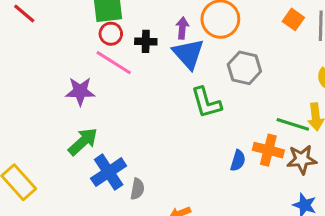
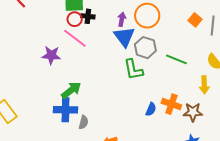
black cross: (146, 41) -> (88, 16), moved
gray hexagon: (244, 68) -> (145, 48), moved
green line: (293, 124) -> (176, 59), moved
green arrow: (83, 142) -> (71, 90), moved
blue cross: (109, 172) -> (66, 110), turned 30

